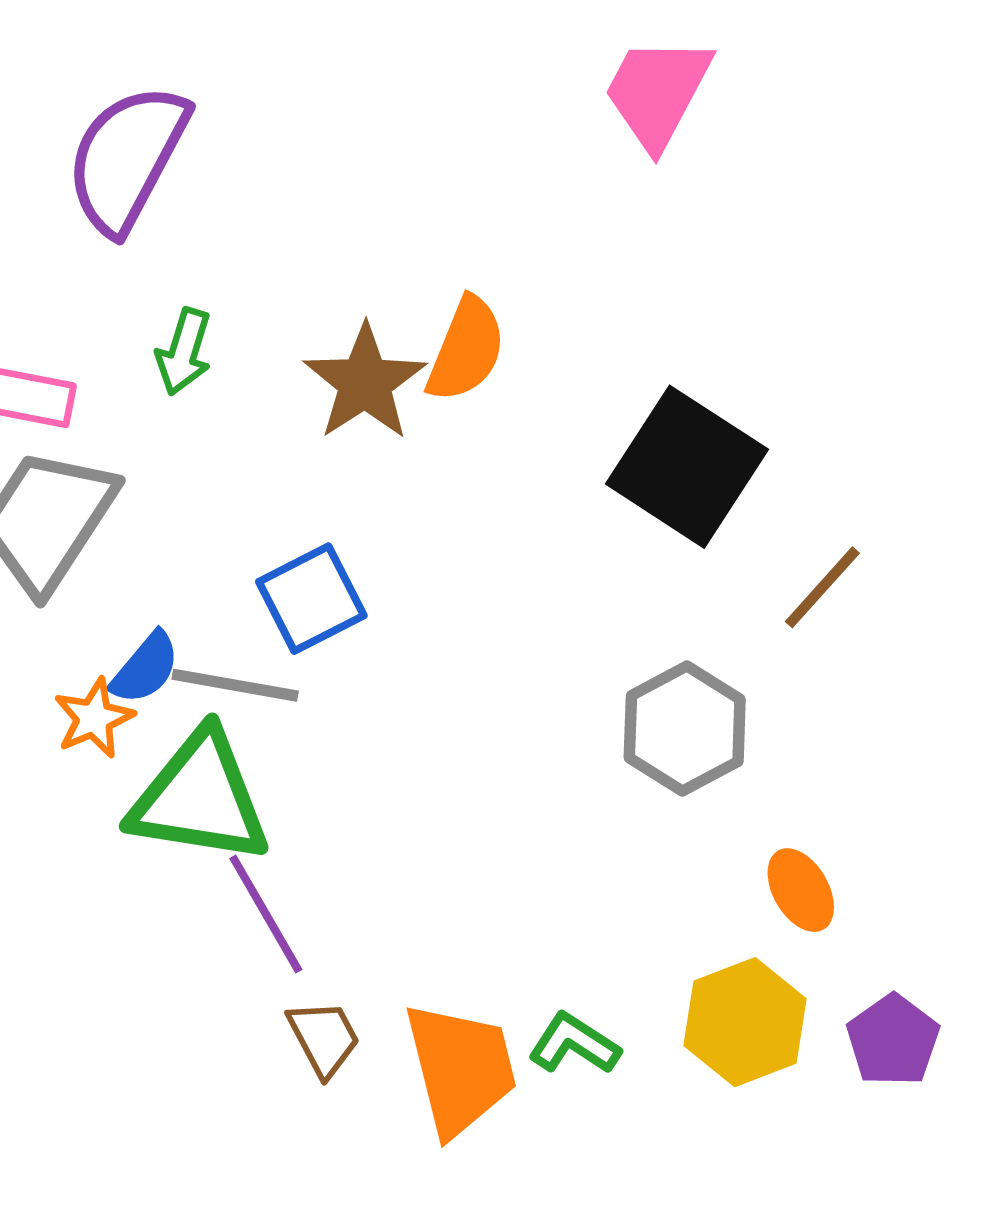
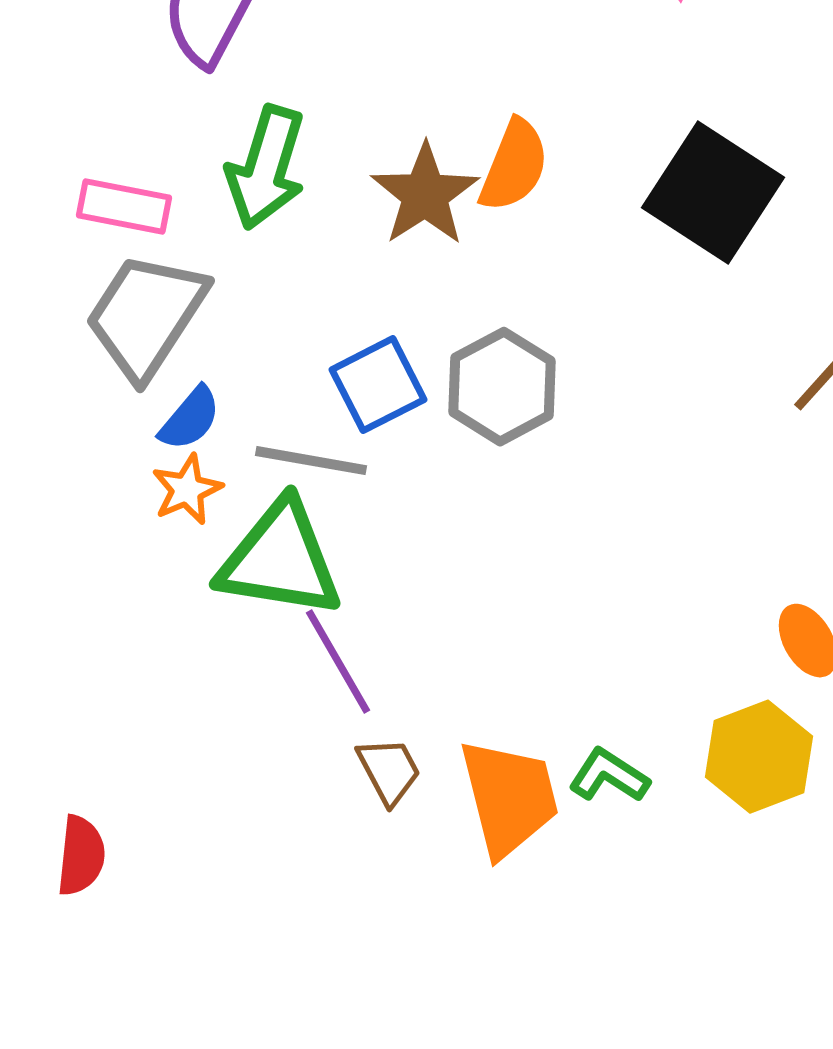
green arrow: (184, 352) -> (266, 168), size x1.6
black square: (687, 467) -> (713, 193), moved
blue semicircle: (145, 668) -> (190, 419), moved
gray hexagon: (685, 728) -> (502, 387), moved

